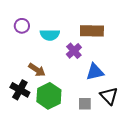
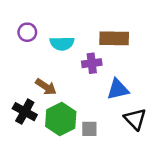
purple cross: (74, 51) -> (92, 63), turned 35
gray square: (85, 104) -> (89, 129), moved

